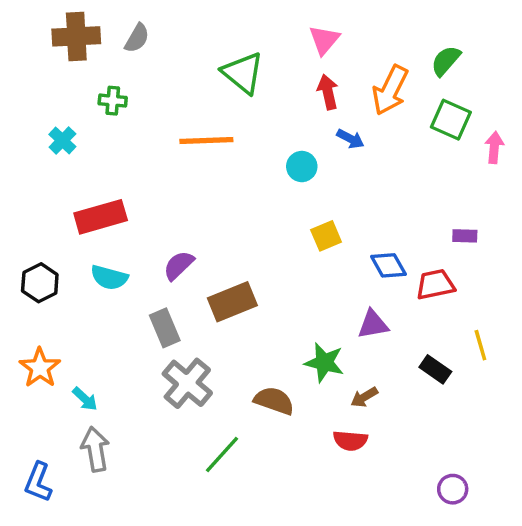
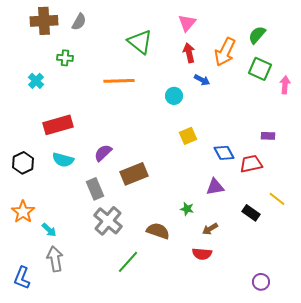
yellow line: (480, 345) -> (277, 199), turned -36
green star: (324, 363) -> (187, 209), size x0.6

